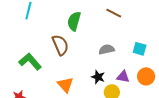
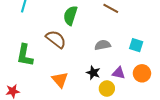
brown semicircle: (60, 45) -> (56, 39), turned -30
green L-shape: (30, 62) -> (25, 55), turned -130

